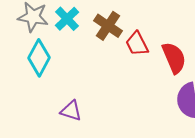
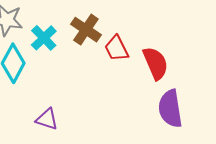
cyan cross: (67, 19) -> (44, 38), moved

